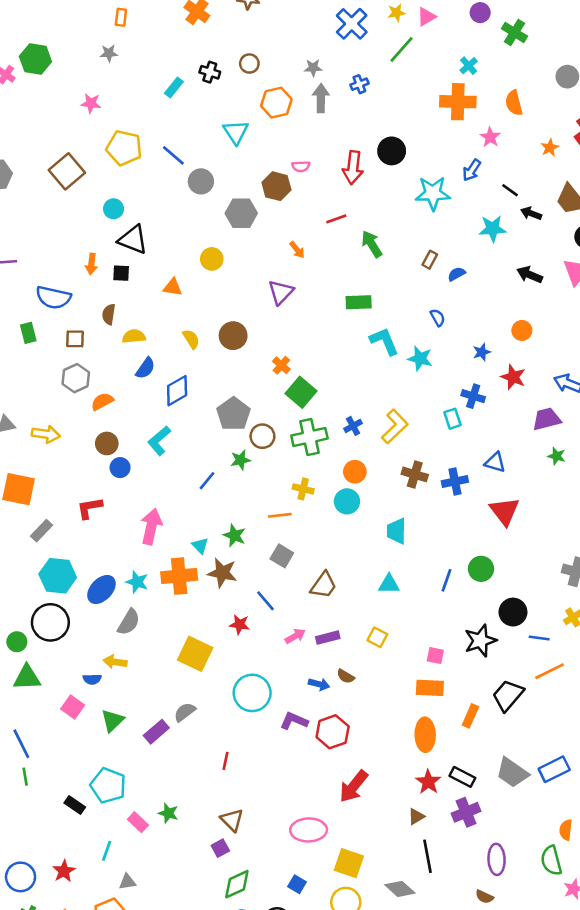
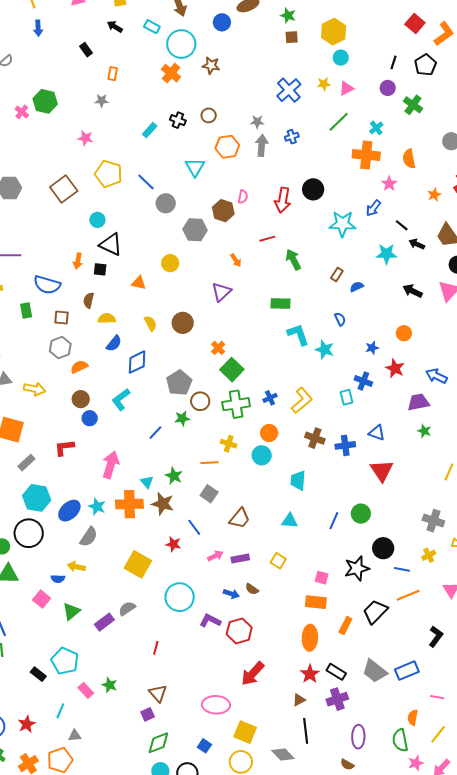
green line: (401, 50) -> (339, 122), moved
pink semicircle: (301, 166) -> (243, 197), turned -80

